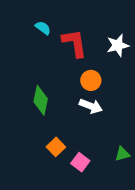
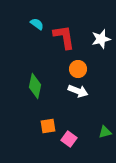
orange square: (56, 147) -> (48, 126), turned 35

